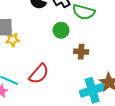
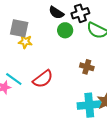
green circle: (61, 30) -> (65, 30), moved

